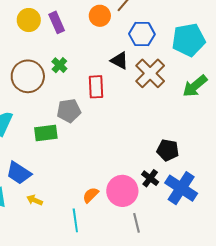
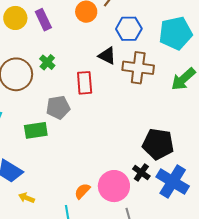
brown cross: (150, 73) -> (138, 68), turned -36
black pentagon: (168, 150) -> (158, 144), size x1.4

